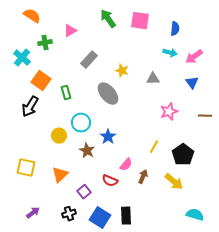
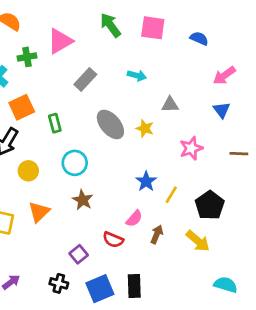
blue semicircle: (175, 29) -> (199, 38), turned -72
pink triangle: (70, 31) -> (60, 41), size x1.5
cyan arrow: (170, 53) -> (137, 75), moved
yellow star: (122, 71) -> (145, 128), moved
orange square: (41, 81) -> (22, 107), turned 30
yellow circle: (59, 136) -> (28, 171), moved
blue star: (108, 137) -> (146, 181), moved
orange triangle: (60, 175) -> (39, 212), moved
black cross: (69, 214) -> (59, 283), turned 32
blue square: (100, 218) -> (100, 289), turned 35

